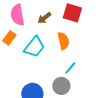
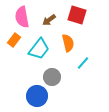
cyan line: (70, 68) -> (83, 63), moved
gray circle: (61, 86) -> (52, 77), moved

